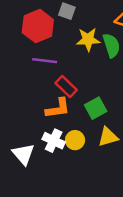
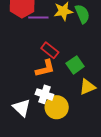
purple line: (45, 61) -> (38, 17), moved
yellow circle: (75, 140) -> (57, 107), moved, size x1.5

